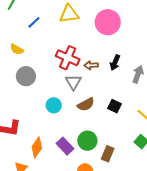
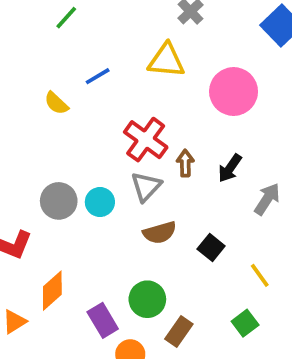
blue line: (34, 22) -> (98, 76), moved
brown arrow: (91, 65) -> (185, 163), turned 80
gray circle: (26, 76) -> (59, 201), moved
cyan circle: (54, 105) -> (100, 202), moved
purple rectangle: (65, 146) -> (103, 320), moved

